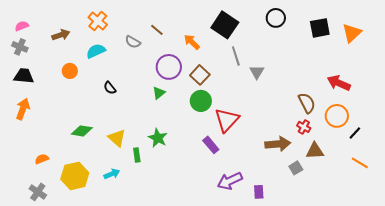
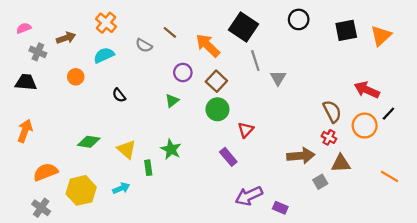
orange arrow: (192, 42) -> (208, 45), size x1.4
gray cross: (20, 47) -> (38, 52), moved
purple circle: (169, 67) -> (183, 72), size x0.7
orange arrow: (23, 109) -> (25, 131), moved
red triangle: (227, 120) -> (246, 130), size x0.6
black line: (355, 133) -> (388, 114), moved
orange semicircle: (42, 159) -> (45, 172), size x1.6
purple rectangle: (259, 192) -> (280, 208), turned -64

